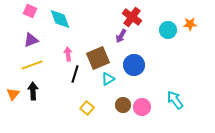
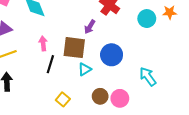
purple arrow: (121, 36) -> (90, 27), moved
brown square: (98, 58) -> (74, 48), turned 30
cyan arrow: (175, 100) -> (148, 77), moved

